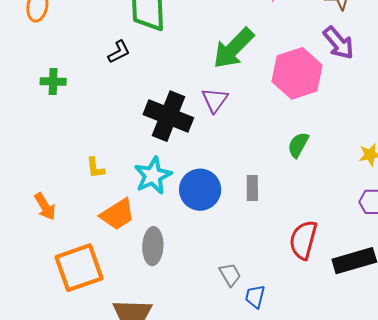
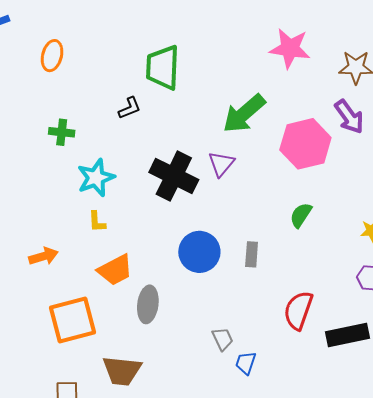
cyan star: (153, 176) -> (96, 178), moved
orange arrow: (45, 207) -> (43, 256), turned -80

